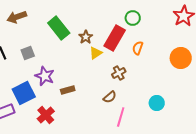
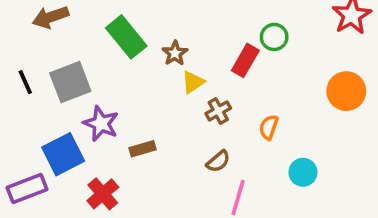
green circle: (133, 18) -> (274, 37), moved
red rectangle: (115, 38) -> (245, 60), moved, size x0.7
orange semicircle: (138, 48) -> (269, 127), moved
gray square: (28, 53) -> (70, 82), size x1.6
brown cross: (119, 73) -> (218, 111), moved

